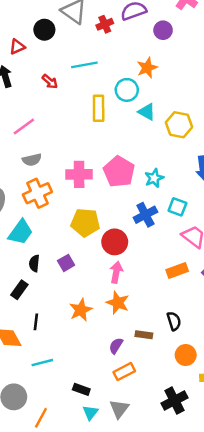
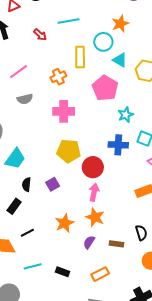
pink pentagon: (119, 172) -> (105, 88), moved
orange cross: (37, 193) -> (58, 77), moved, size x0.7
blue cross: (145, 215) -> (118, 145), turned 30
black line: (36, 322) -> (27, 233), turned 56
purple semicircle: (116, 346) -> (89, 242), moved
black rectangle: (81, 389) -> (63, 272), moved

